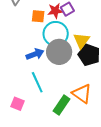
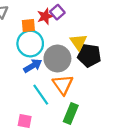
cyan circle: (56, 34) -> (30, 44), moved
orange triangle: (82, 94) -> (63, 85), moved, turned 30

